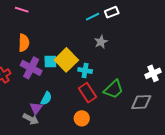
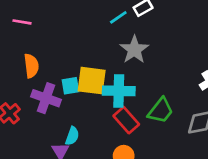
gray star: (101, 42) -> (134, 50), size x1.5
yellow square: (66, 60) -> (92, 81), turned -30
cyan cross: (85, 70) -> (119, 91), size x1.6

